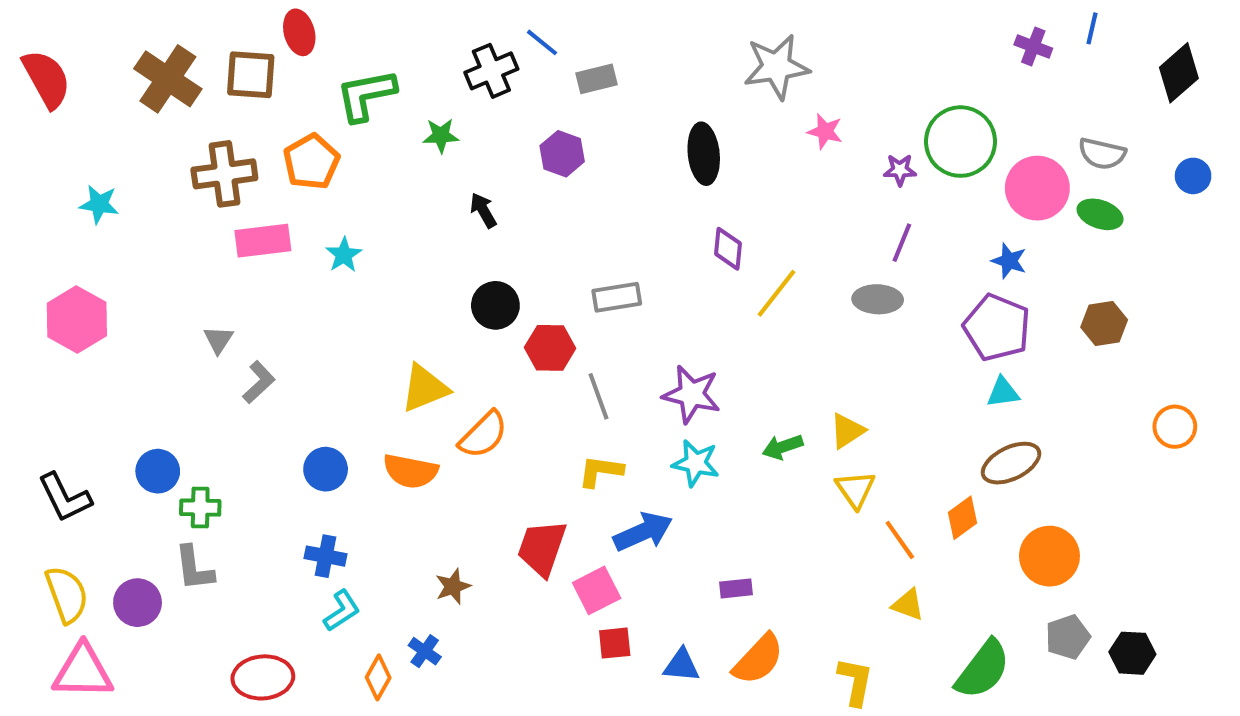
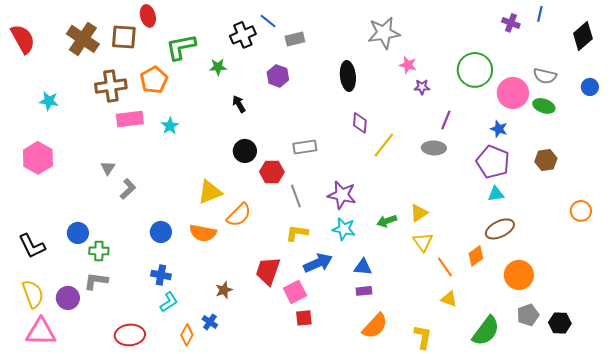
purple star: (900, 170) -> (422, 87), moved
gray L-shape: (194, 568) -> (96, 281), turned 105
blue triangle: (681, 665) -> (363, 267), moved

